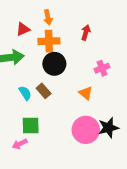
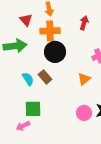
red triangle: (23, 29) -> (26, 20), turned -48
orange triangle: (86, 93) -> (84, 79), turned 40
pink circle: (86, 130) -> (84, 113), size x0.6

